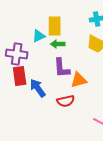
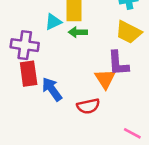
purple L-shape: (62, 68) -> (118, 63), moved
orange triangle: (79, 80) -> (105, 79), turned -48

